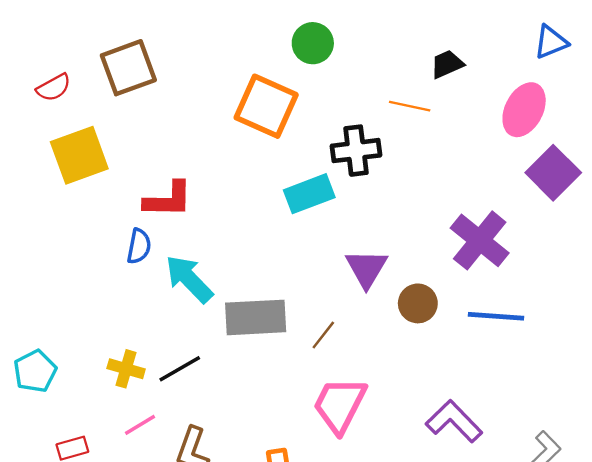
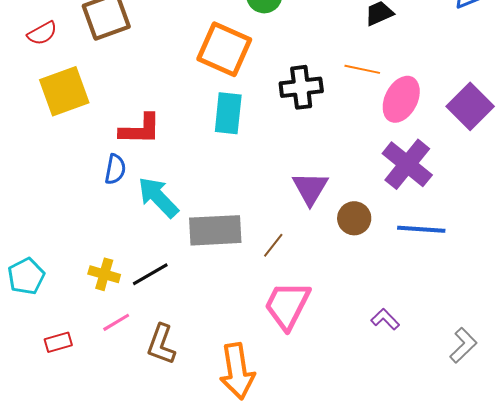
orange line: (410, 106) -> (362, 69), moved
pink ellipse: (524, 110) -> (401, 99), moved
cyan rectangle: (309, 194) -> (228, 113), moved, turned -63
purple L-shape: (454, 421) -> (385, 319), size x0.6

